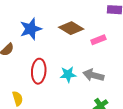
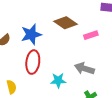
blue star: (31, 29) -> (31, 34), moved
cyan star: (68, 74) -> (58, 80), moved

